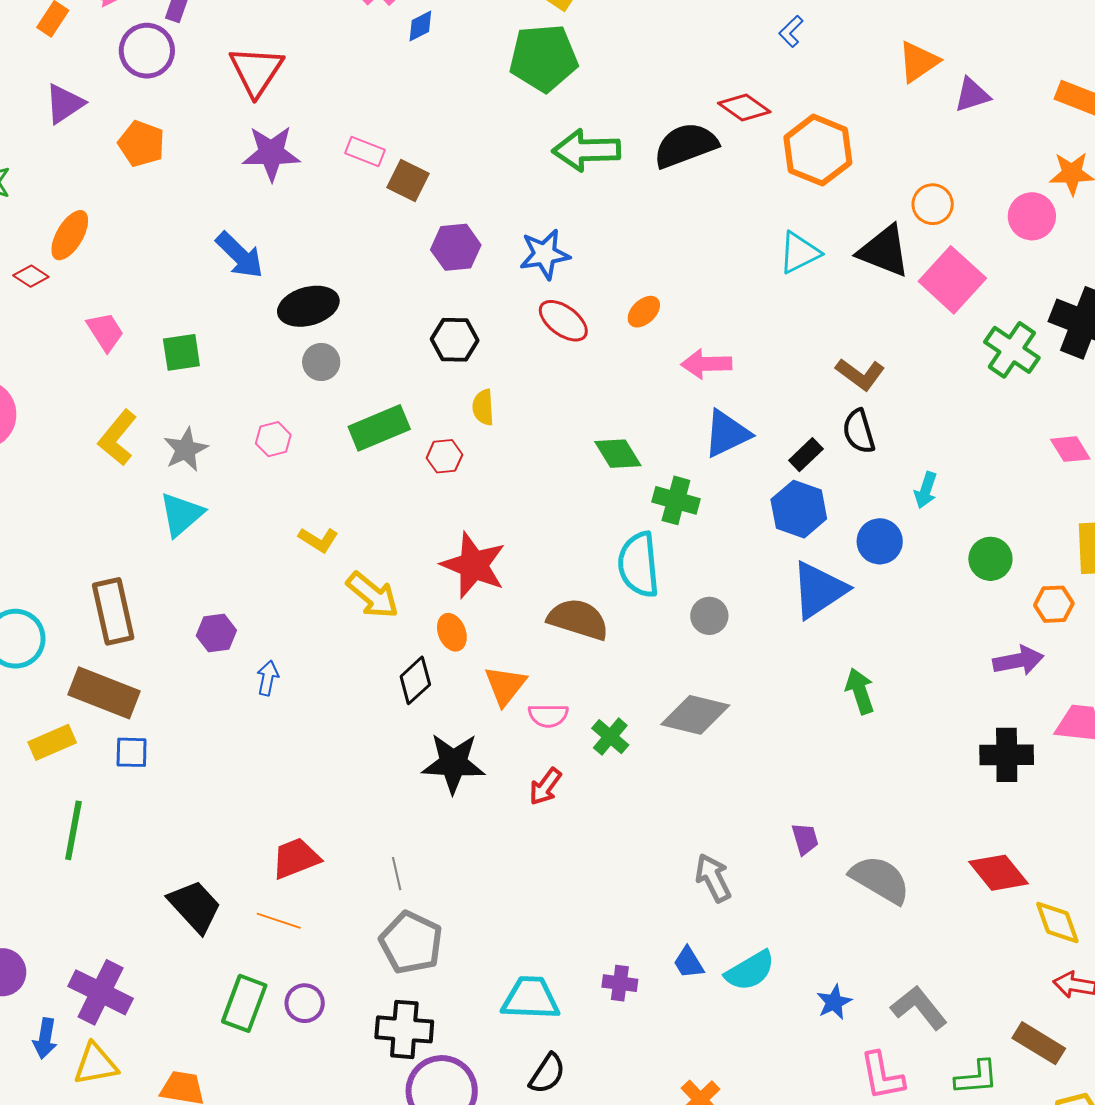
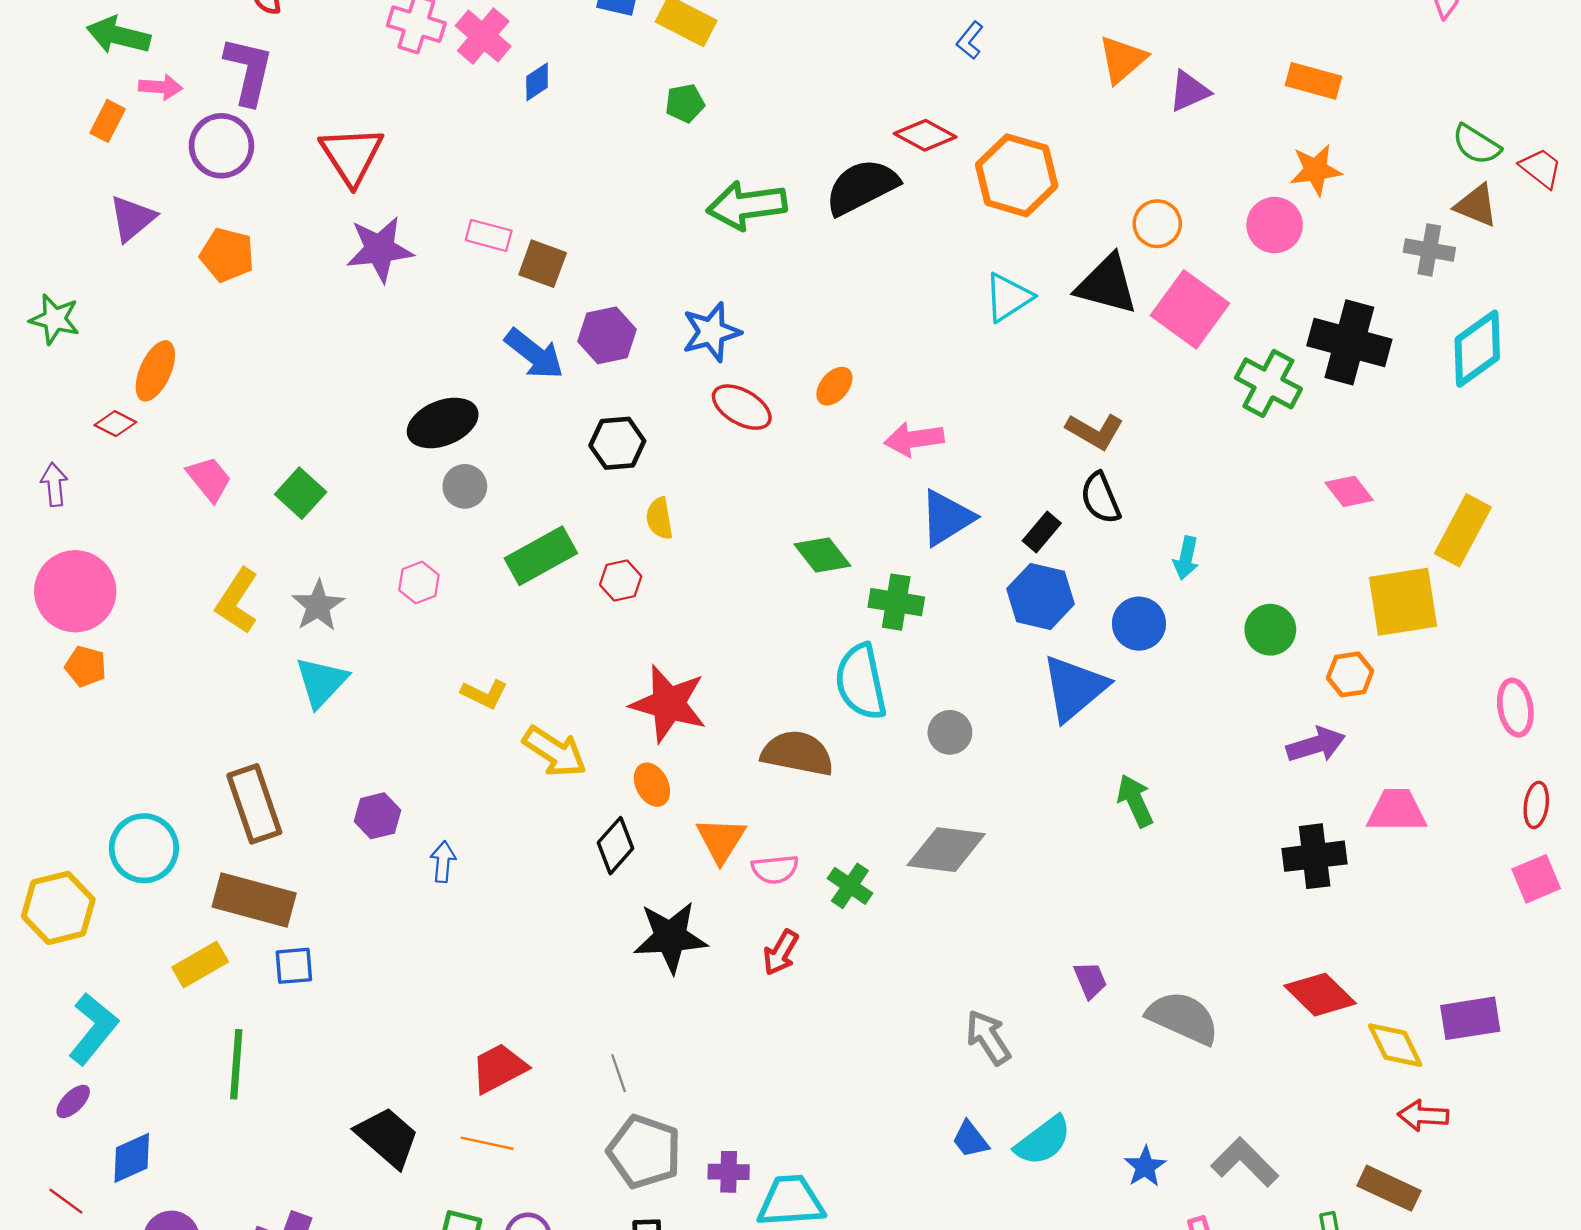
green pentagon: (543, 58) -> (685, 103), size x0.5
blue arrow: (240, 255) -> (534, 354), moved
green square: (181, 352) -> (301, 493), turned -33
purple cross: (620, 983) -> (729, 1172), moved

